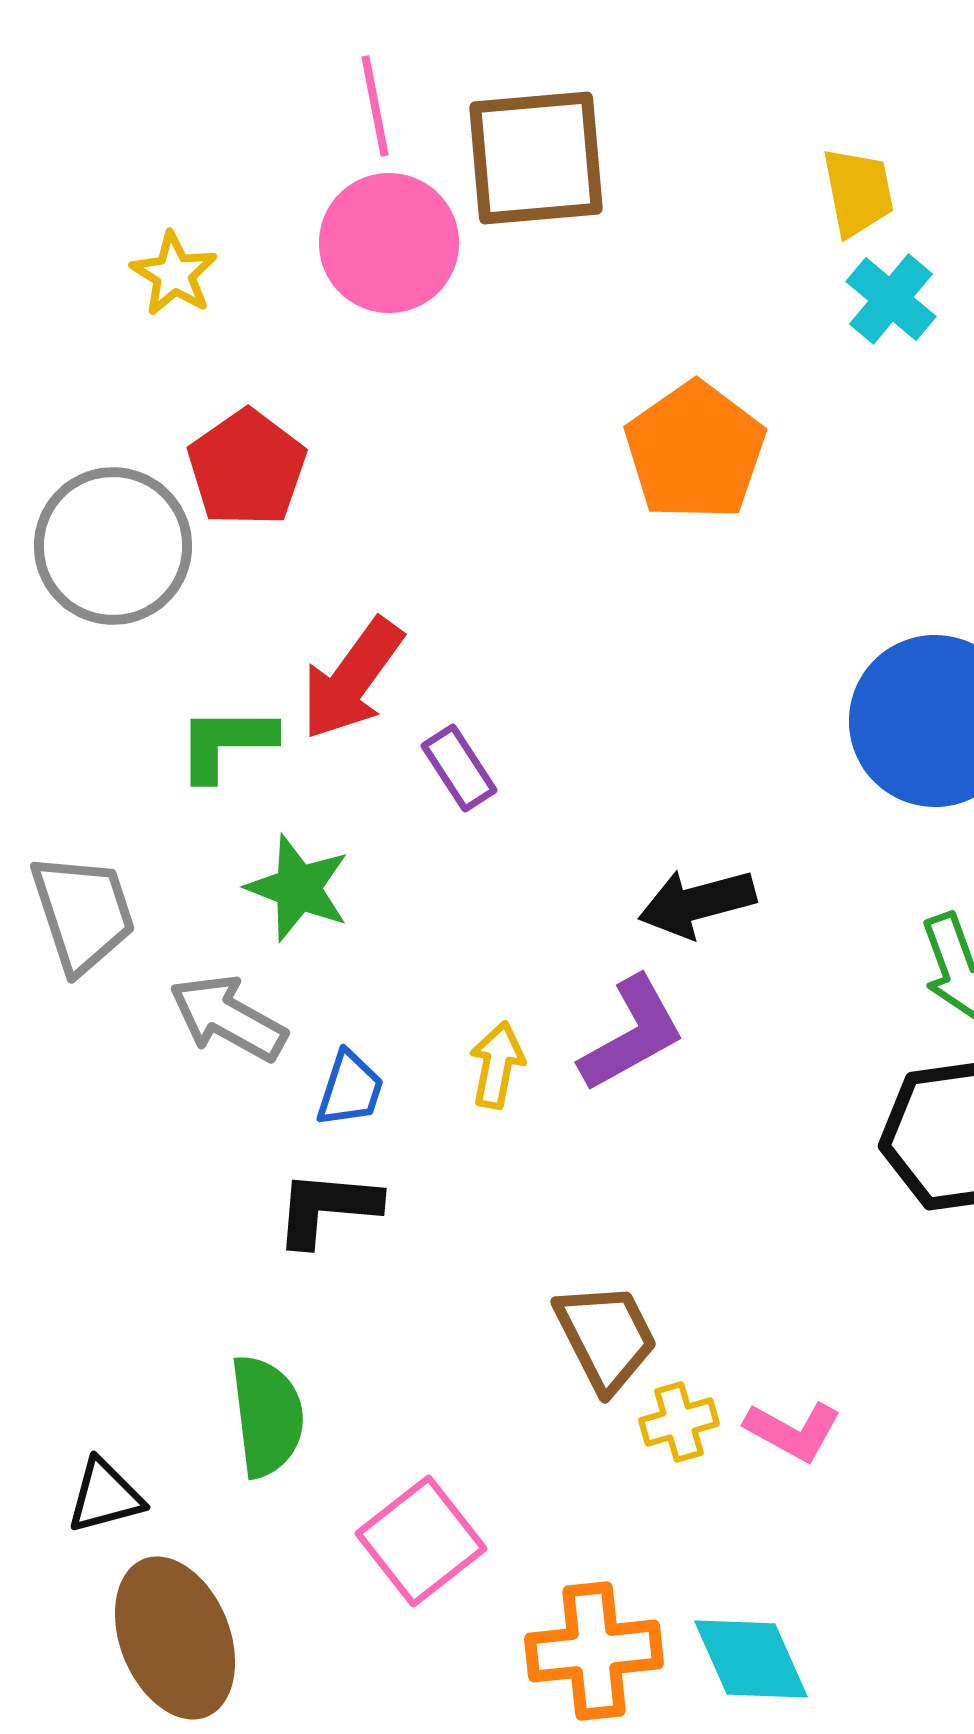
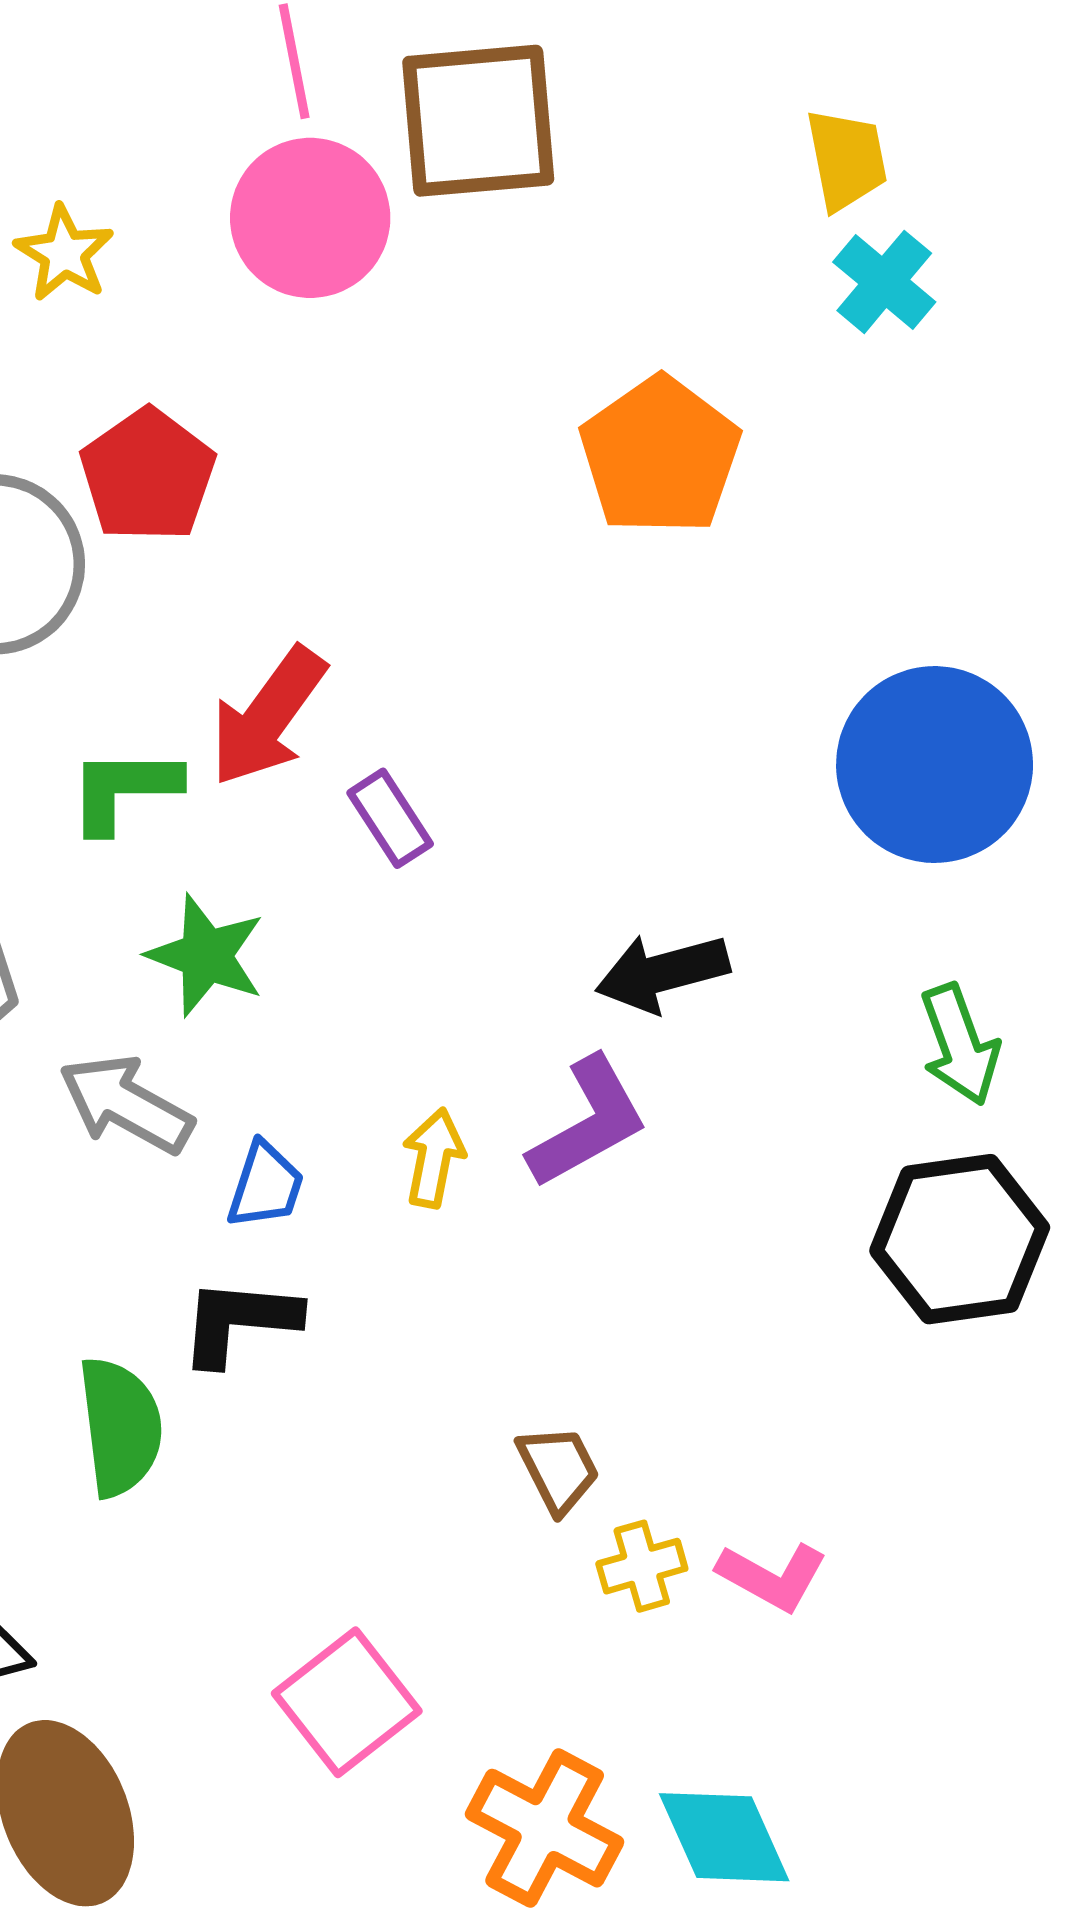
brown trapezoid: (606, 1337) -> (558, 1469), size x0.7
green semicircle: (267, 1416) -> (120, 1427), moved
orange cross: (594, 1651) -> (545, 1828), turned 34

